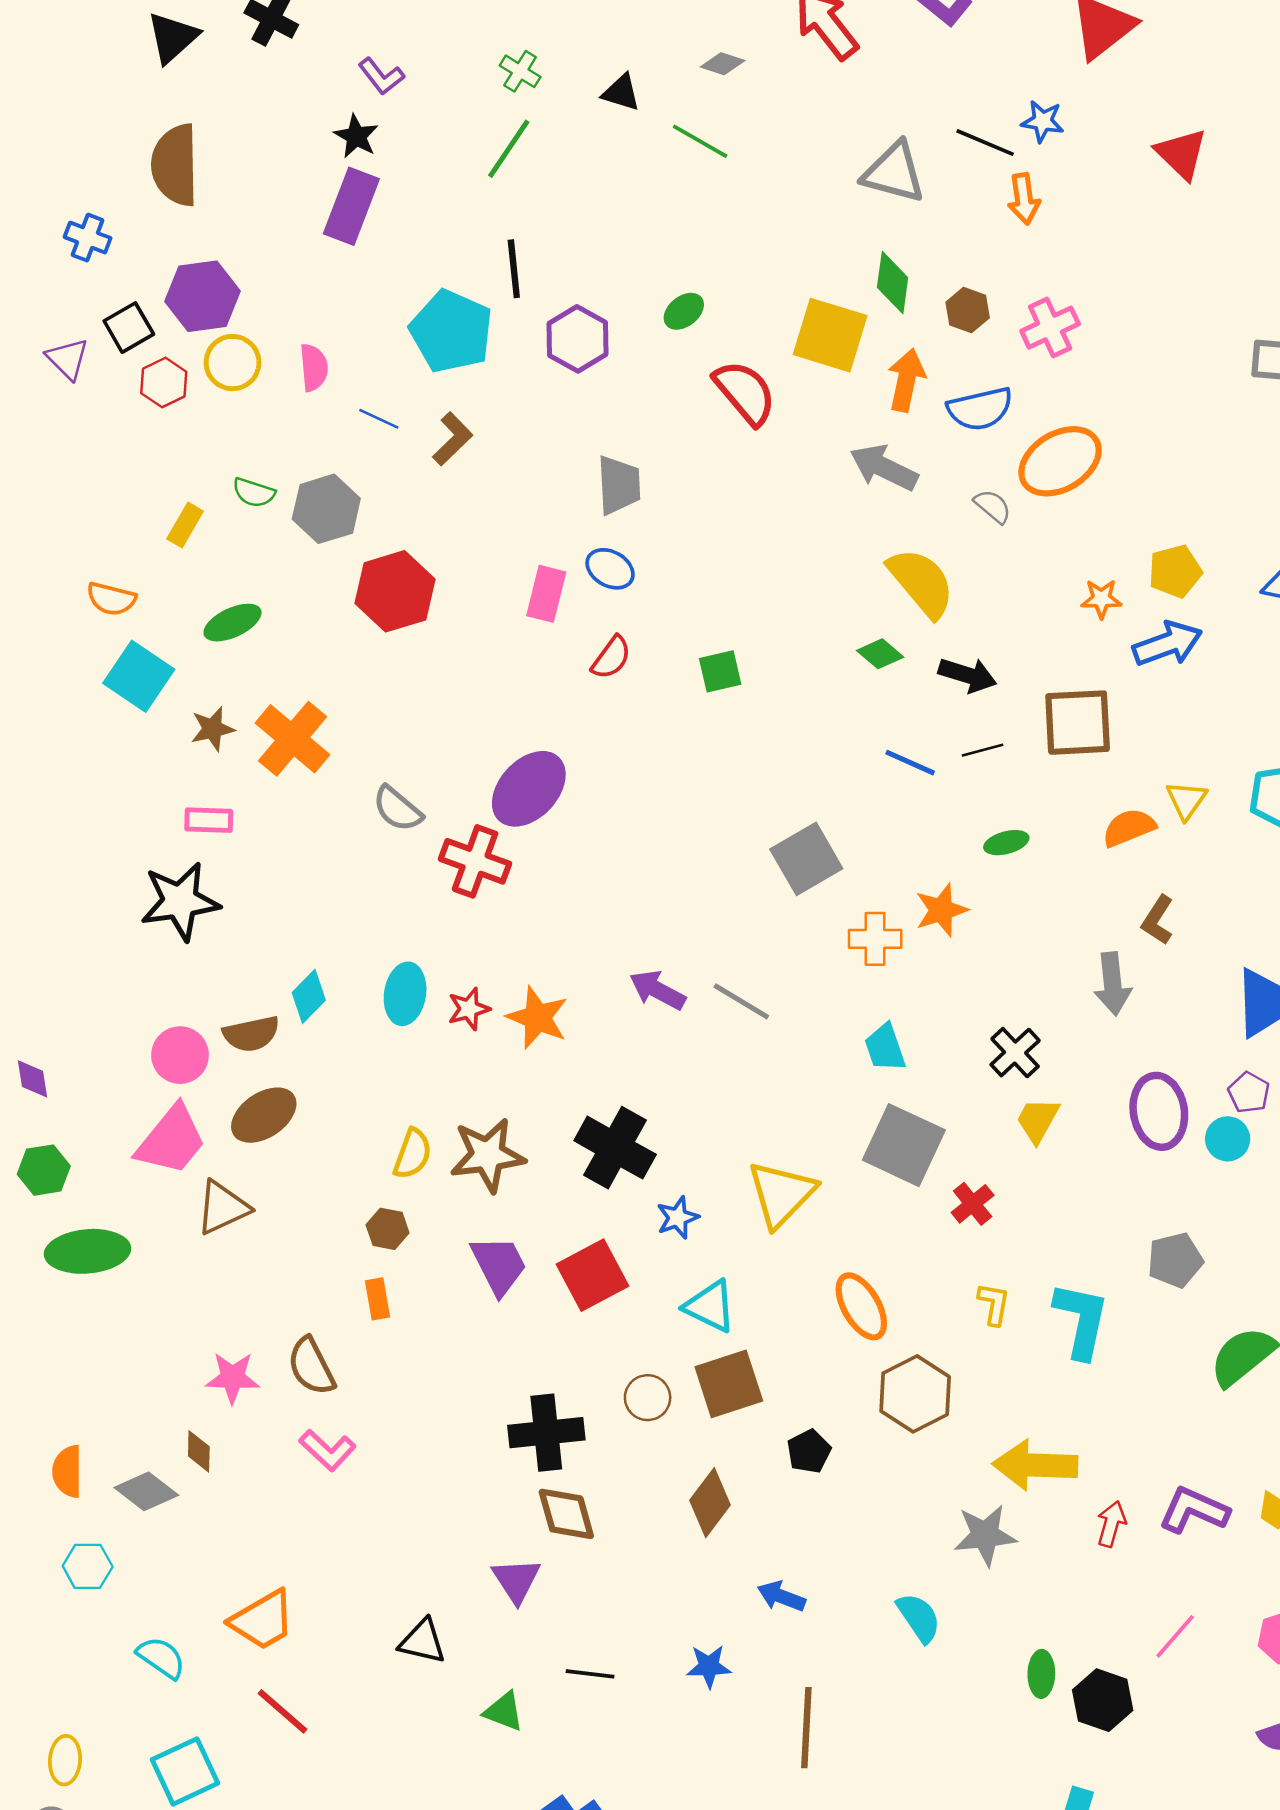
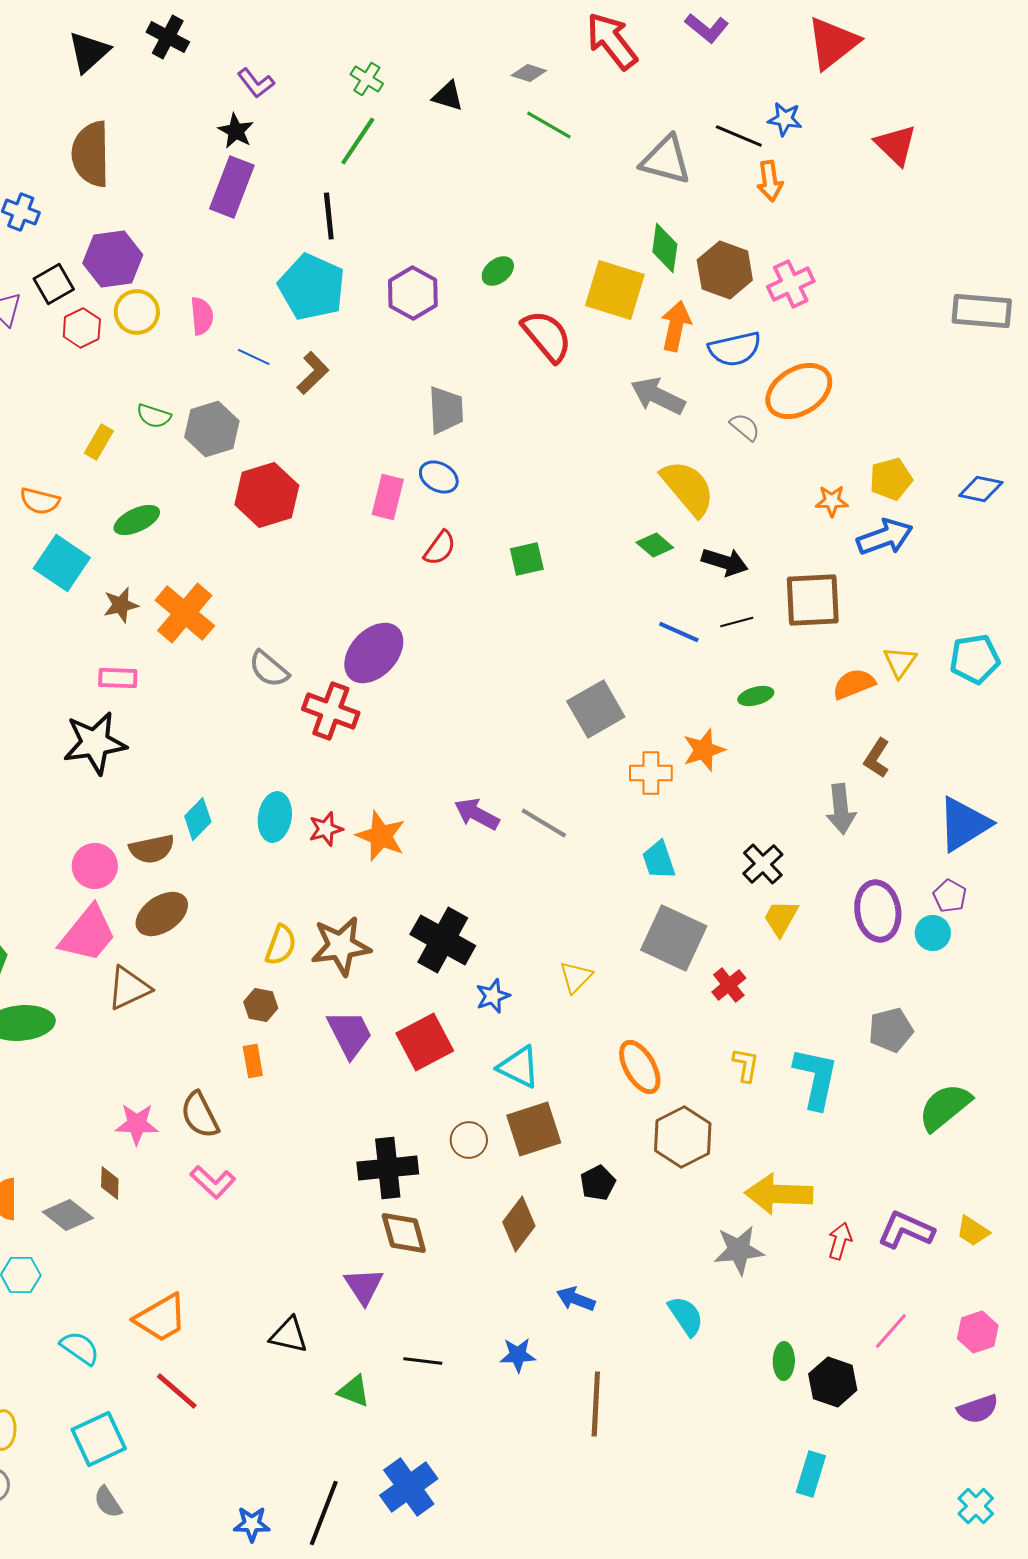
green line: (700, 141) -> (549, 125), moved
black line: (514, 269) -> (329, 216), moved
brown hexagon: (968, 310) -> (725, 270), size x1.6
yellow triangle: (781, 1194) -> (576, 977), size x0.6

